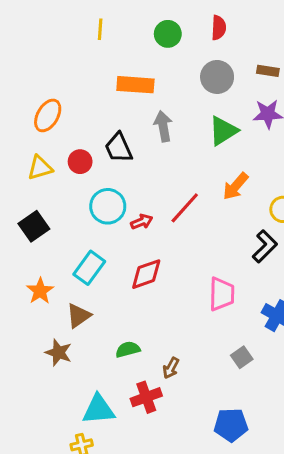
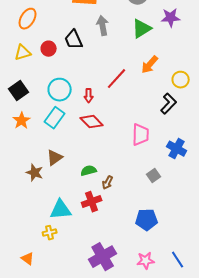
cyan circle: (108, 206) -> (60, 90), moved
red arrow: (142, 222) -> (89, 96), moved, turned 112
red diamond: (146, 274) -> (92, 122), turned 65
orange star: (40, 291) -> (22, 121), moved
brown triangle: (79, 316) -> (55, 158), moved
green semicircle: (128, 349) -> (89, 171), moved

